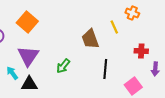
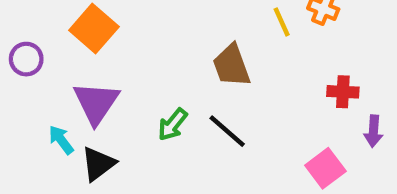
yellow line: (114, 27) -> (282, 22), moved
black line: (105, 69) -> (227, 131), moved, turned -54
black triangle: (29, 84) -> (98, 164), turned -36

